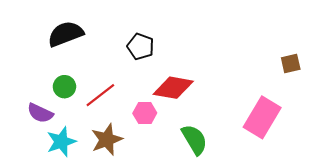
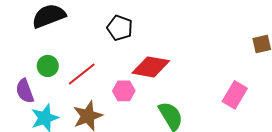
purple semicircle: (40, 113) -> (25, 91), turned 45
pink rectangle: (262, 117) -> (235, 95), size x0.7

